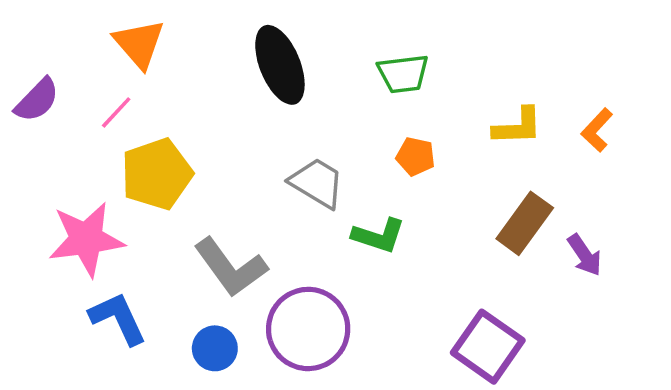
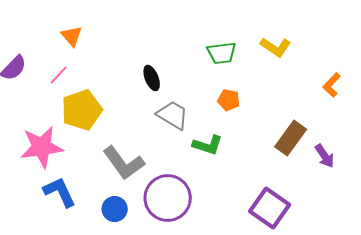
orange triangle: (139, 44) -> (72, 36), size x0.7
black ellipse: (280, 65) -> (152, 78), moved, size x0.6
yellow L-shape: (518, 126) -> (276, 47), moved, turned 36

